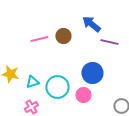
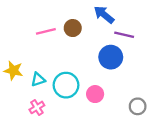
blue circle: (92, 73) -> (111, 57), moved

